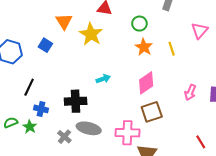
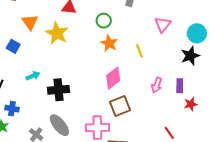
yellow line: (172, 49) -> (139, 51), moved
cyan arrow: (103, 79) -> (33, 76), moved
black cross: (76, 101) -> (58, 90), moved
gray ellipse: (89, 128) -> (59, 125), turned 40

